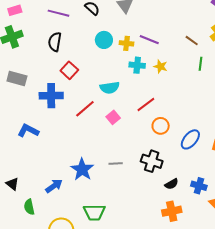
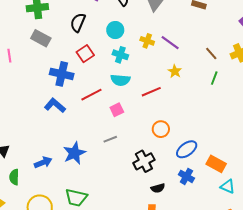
cyan circle: (104, 40) -> (115, 30), moved
cyan cross: (137, 65) -> (120, 55), moved
gray rectangle: (17, 79) -> (41, 38), moved
red line: (146, 104) -> (151, 92), moved
blue L-shape: (28, 131) -> (55, 105), moved
black cross: (152, 161) -> (144, 161), turned 30
gray line: (116, 163) -> (110, 139), moved, turned -32
blue cross: (199, 186) -> (186, 176), moved

